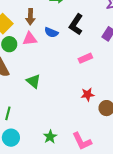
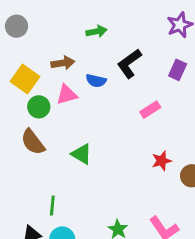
brown arrow: (30, 17) -> (63, 63), turned -91
black L-shape: (76, 24) -> (129, 64), turned 30

